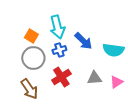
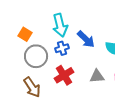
orange square: (31, 36) -> (25, 34), moved

